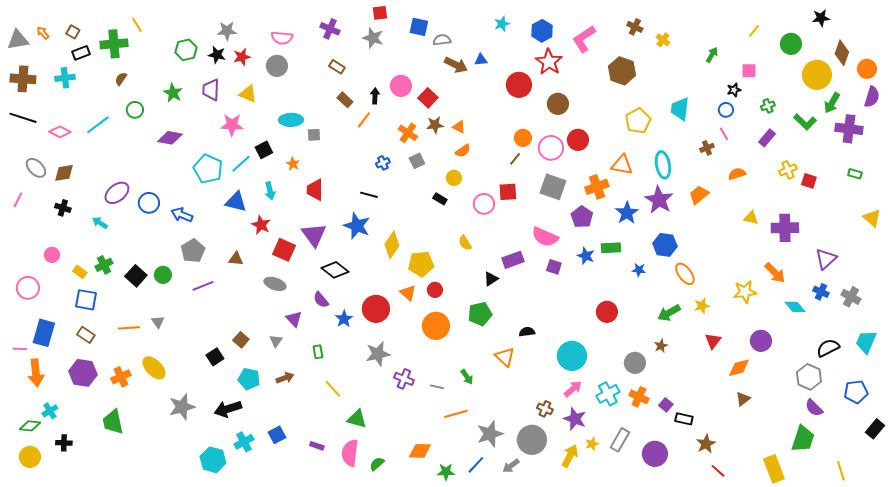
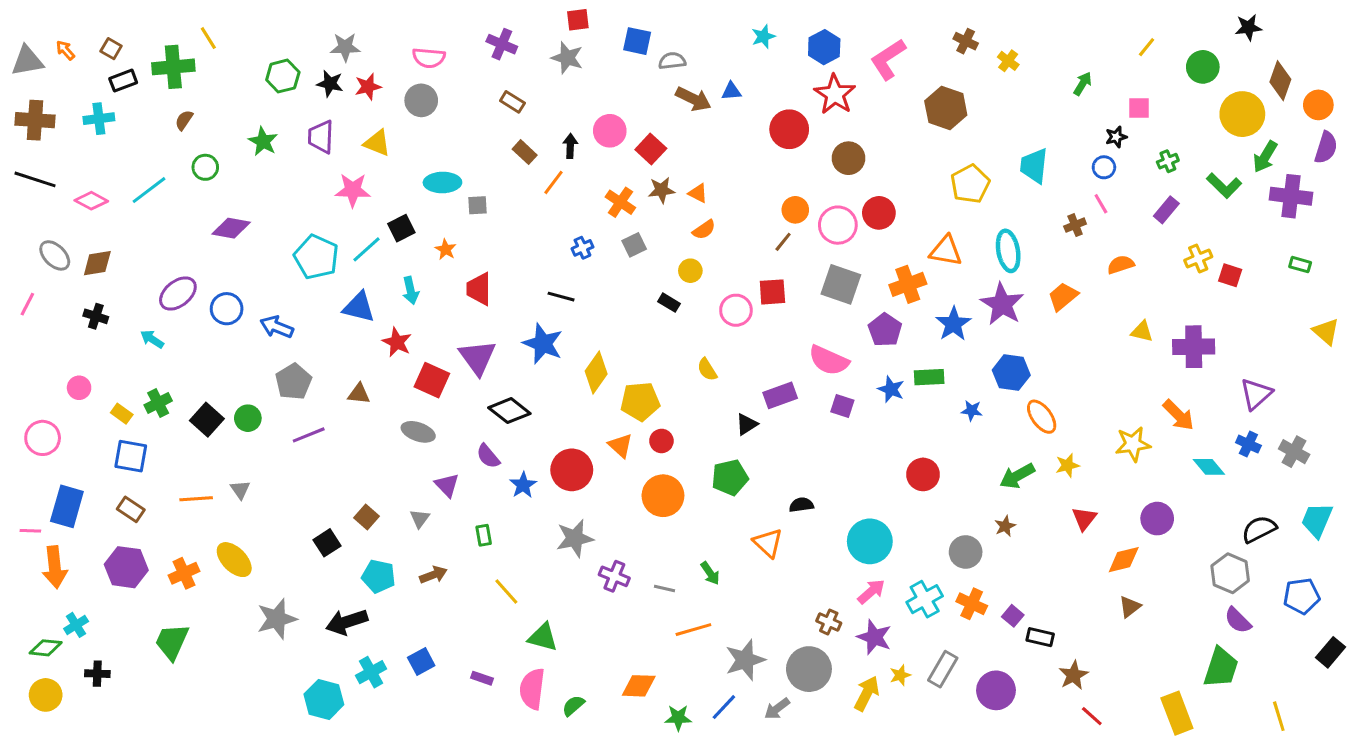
purple diamond: (170, 138) -> (231, 228), moved
green trapezoid: (113, 422) -> (172, 642), turned 36

